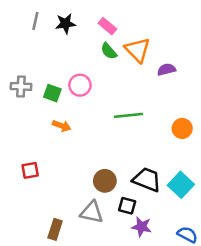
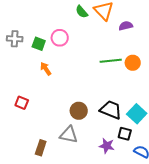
green line: (128, 115) -> (111, 61), moved
orange arrow: (62, 126) -> (46, 69), turned -144
orange circle: (182, 128) -> (133, 63), moved
red square: (30, 170) -> (22, 103), turned 32
black square: (127, 206) -> (125, 134), moved

